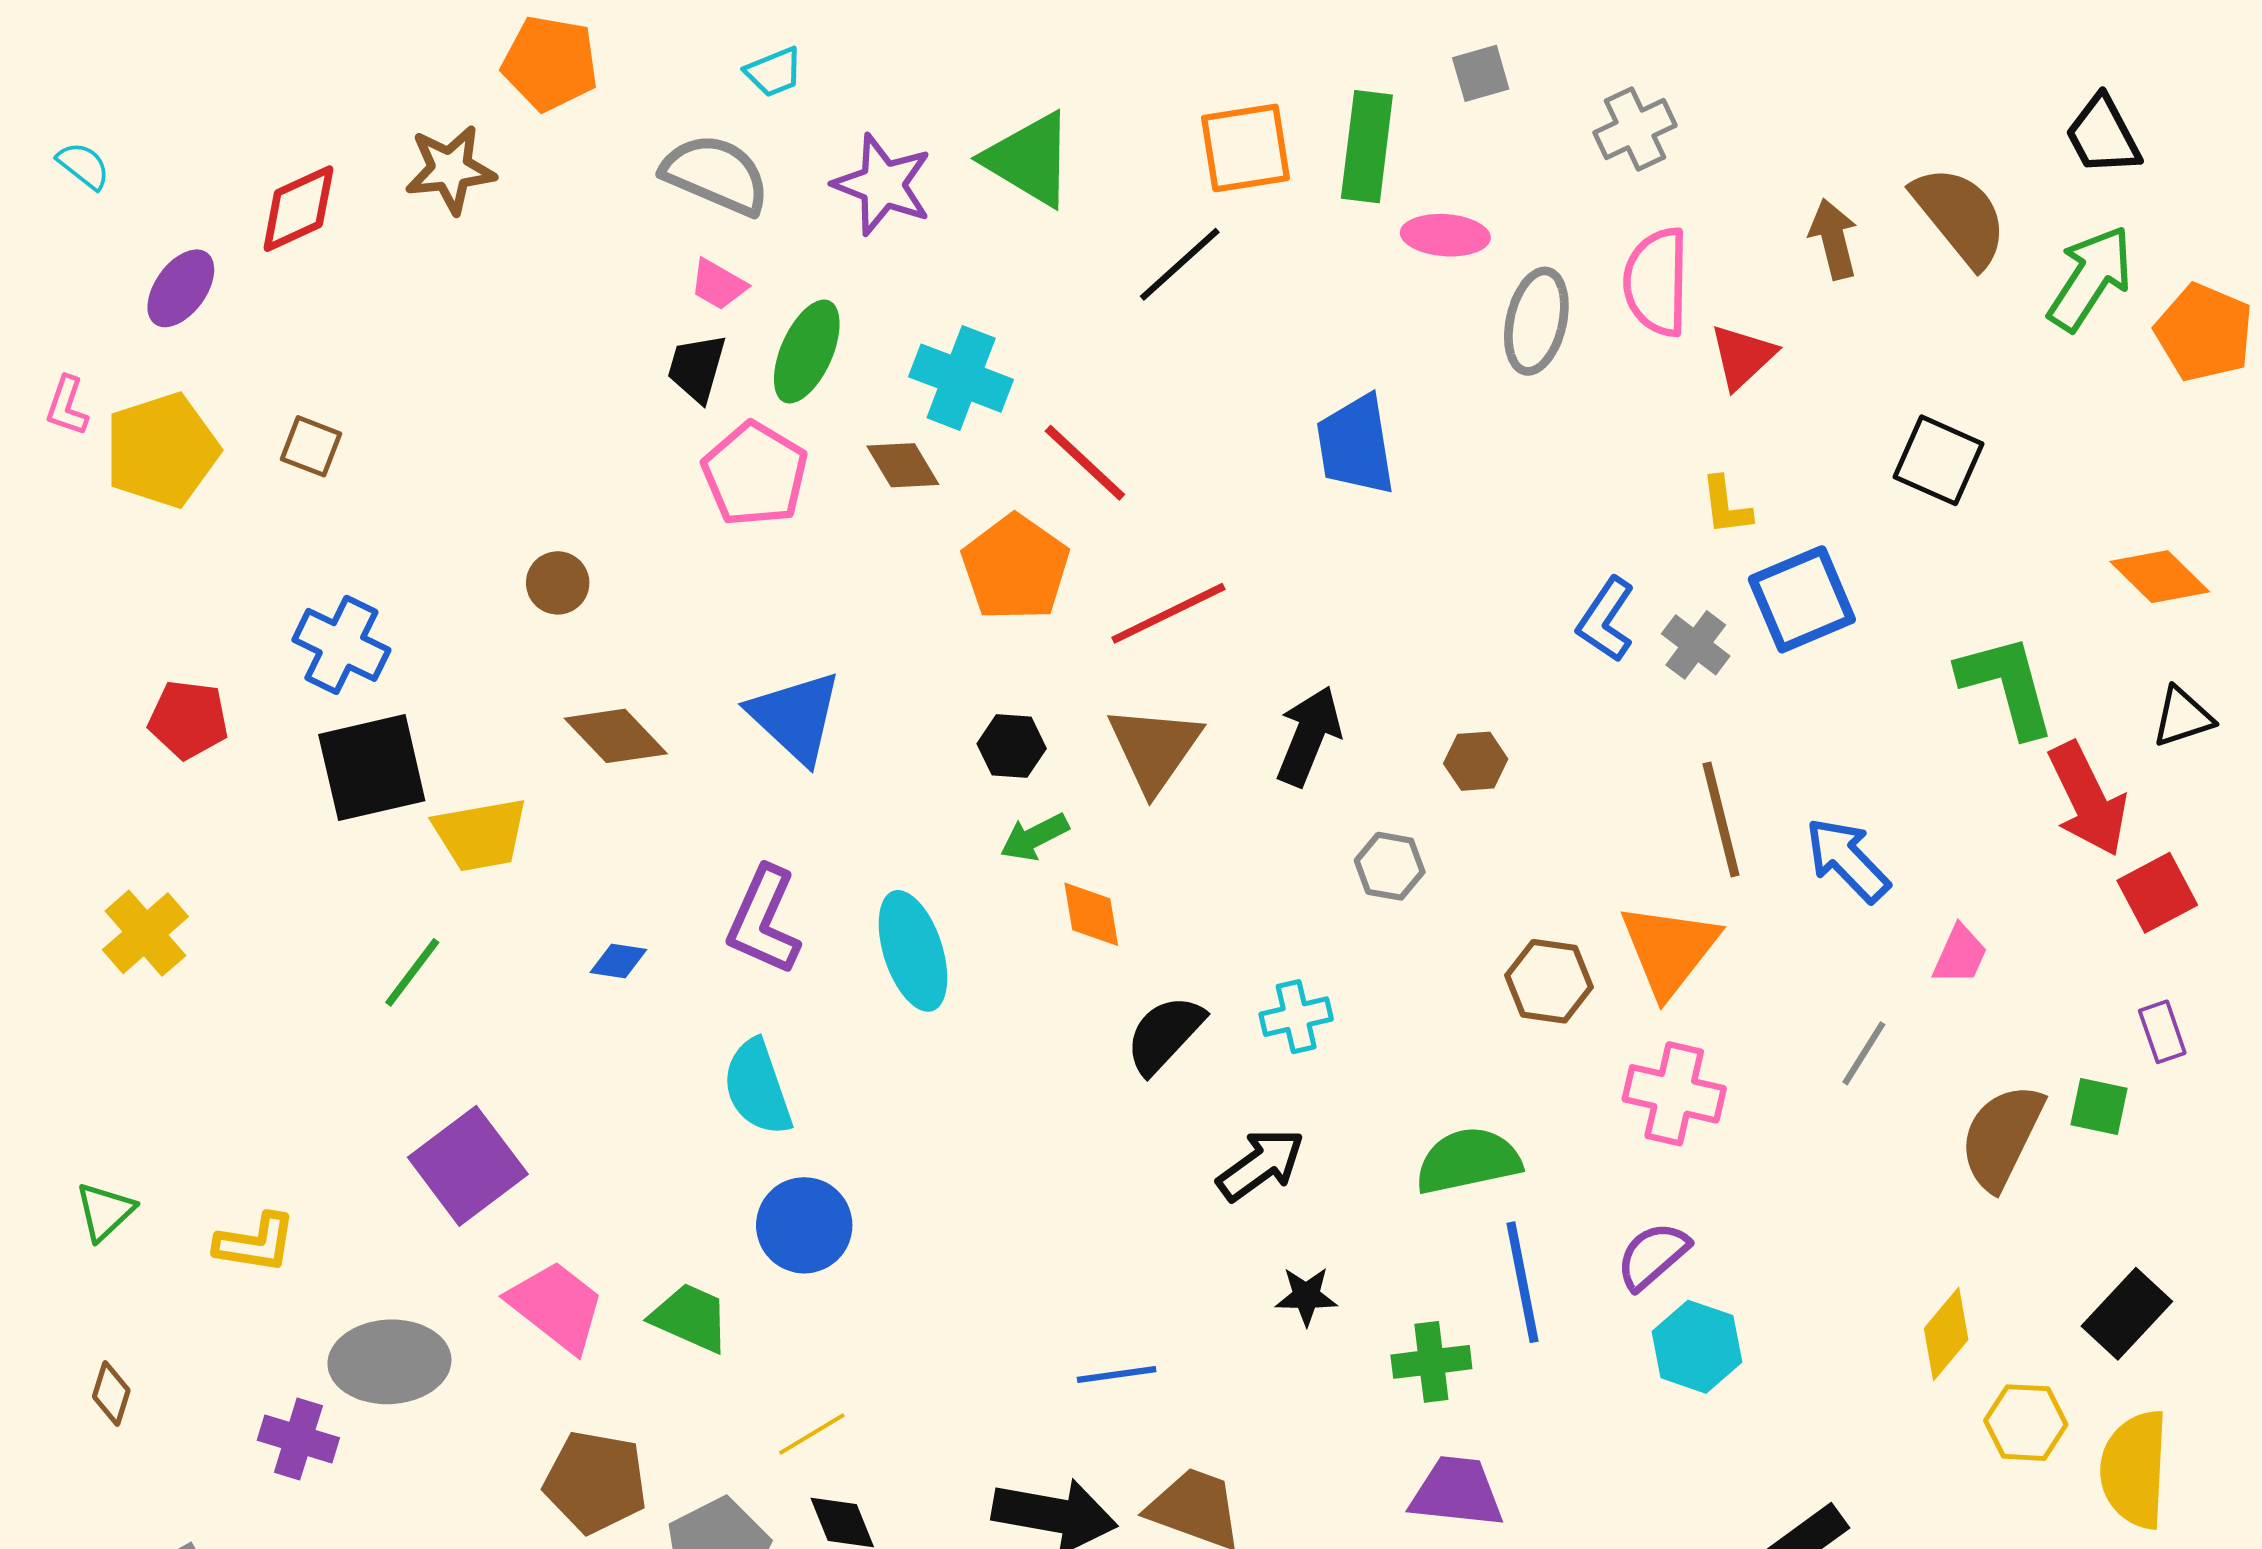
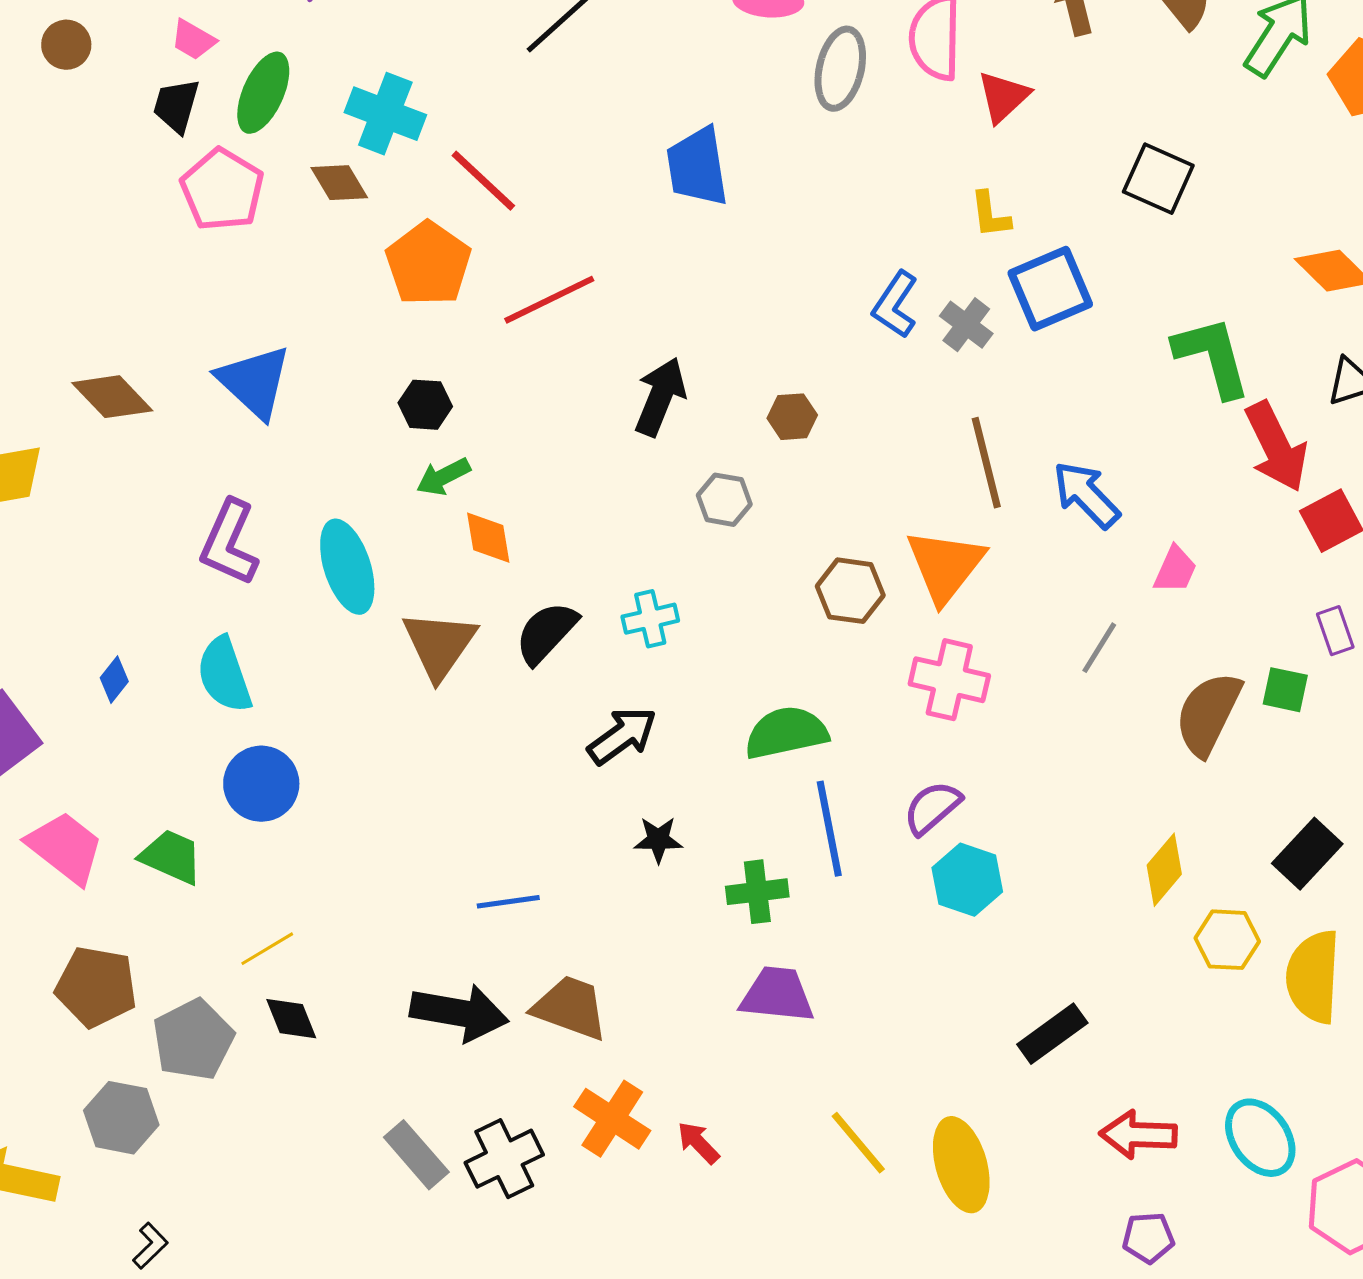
brown circle: (558, 583) -> (66, 45), moved
brown triangle: (1154, 749) -> (439, 645), moved
blue diamond: (618, 961) -> (114, 680), moved, turned -60

